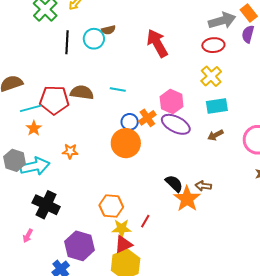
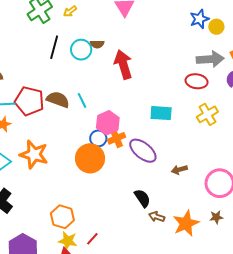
red arrow: (157, 43) -> (123, 64), moved
yellow cross: (211, 76) -> (207, 114), moved
cyan line: (118, 89) -> (82, 100), moved, turned 42
pink hexagon: (172, 102) -> (108, 123), moved
cyan rectangle: (217, 106) -> (161, 113), moved
orange star: (70, 151) -> (34, 154), size x1.8
black semicircle: (174, 183) -> (142, 198), moved
orange star: (187, 199) -> (186, 223), moved

